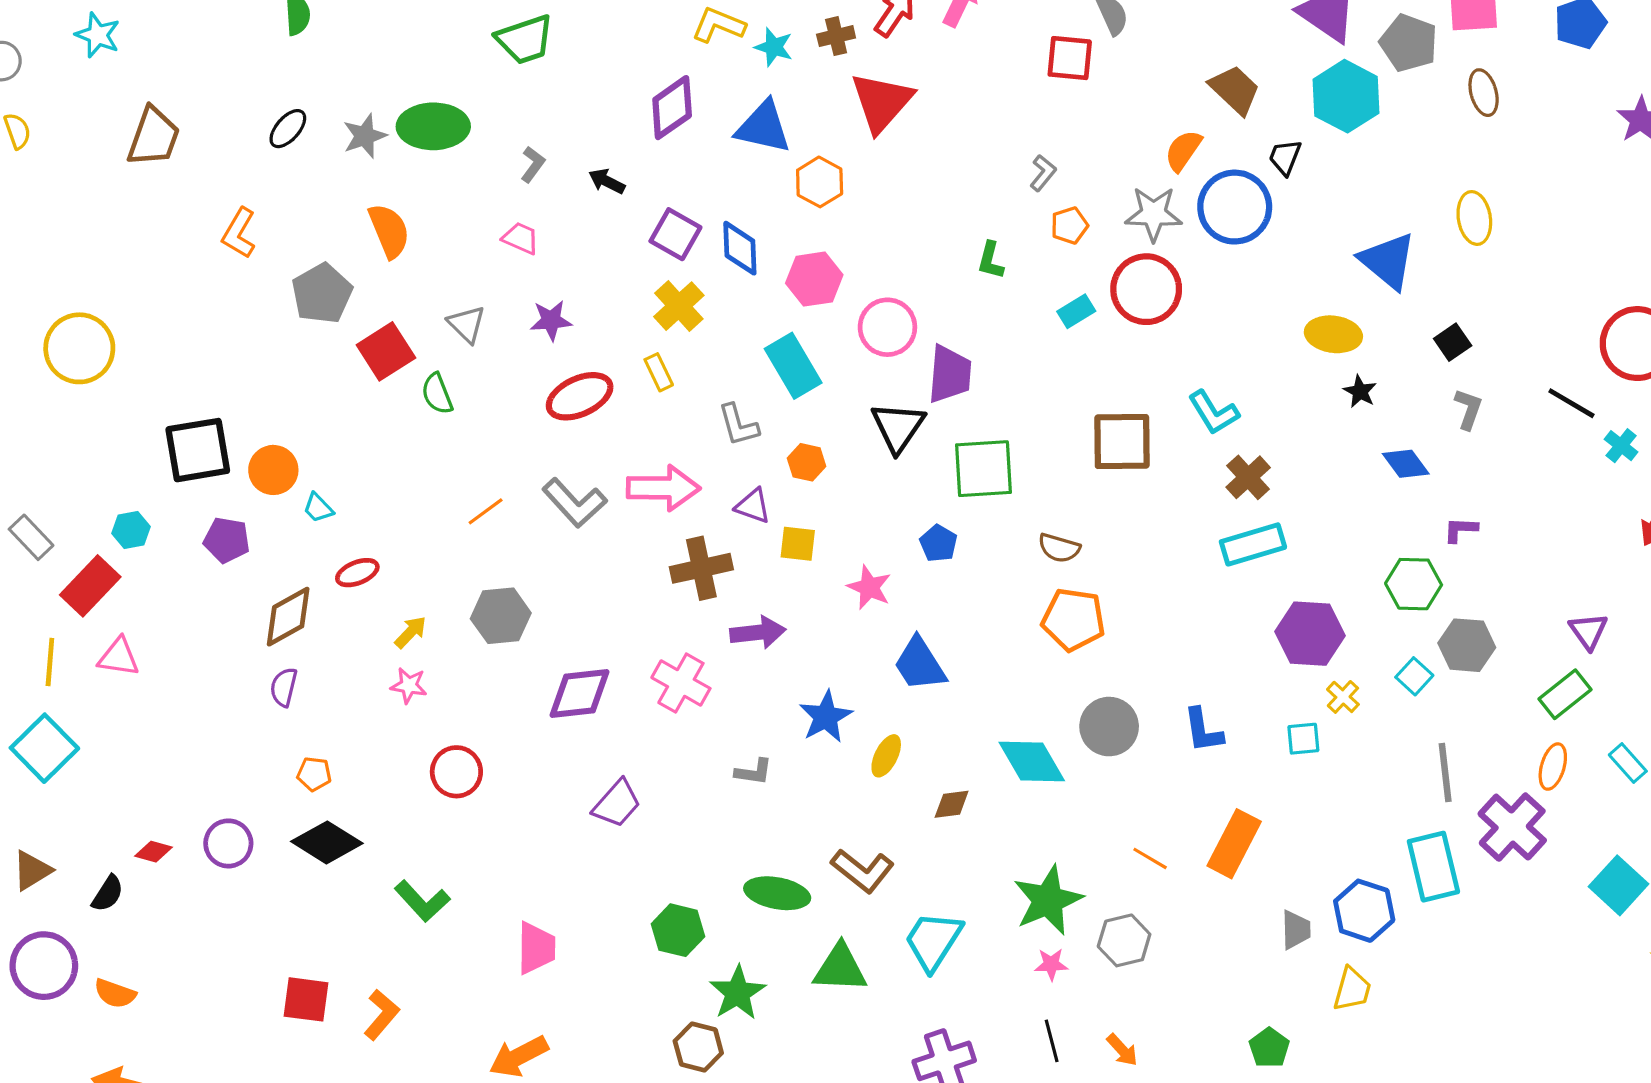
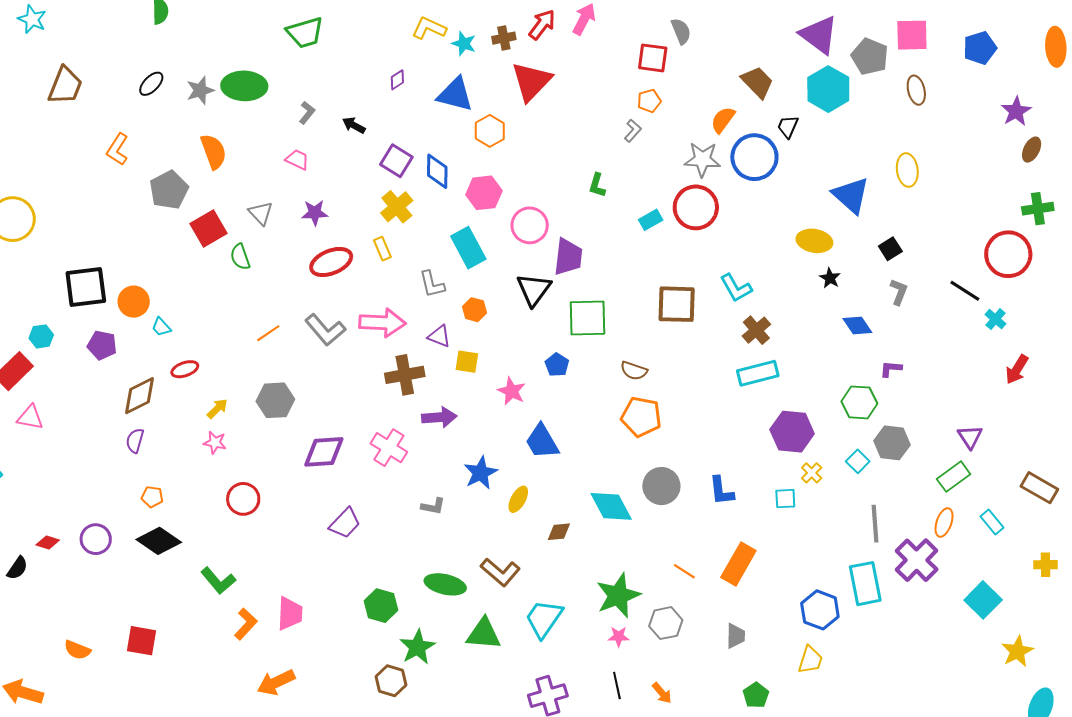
purple diamond: (672, 108) -> (397, 80), size x0.5
orange pentagon: (1069, 225) -> (649, 101), moved
gray trapezoid: (1296, 930) -> (736, 636), moved
orange semicircle: (115, 993) -> (77, 650), moved
orange L-shape: (381, 1015) -> (246, 624), moved

